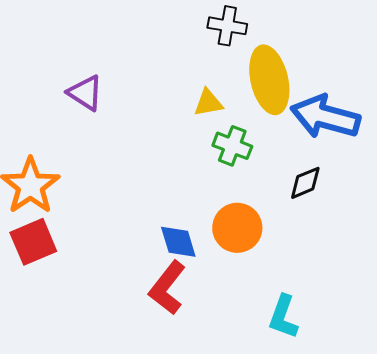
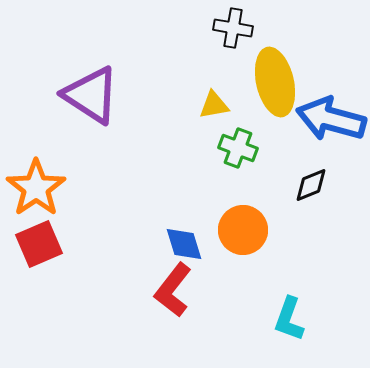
purple triangle: (85, 93) -> (91, 95), size x1.6

